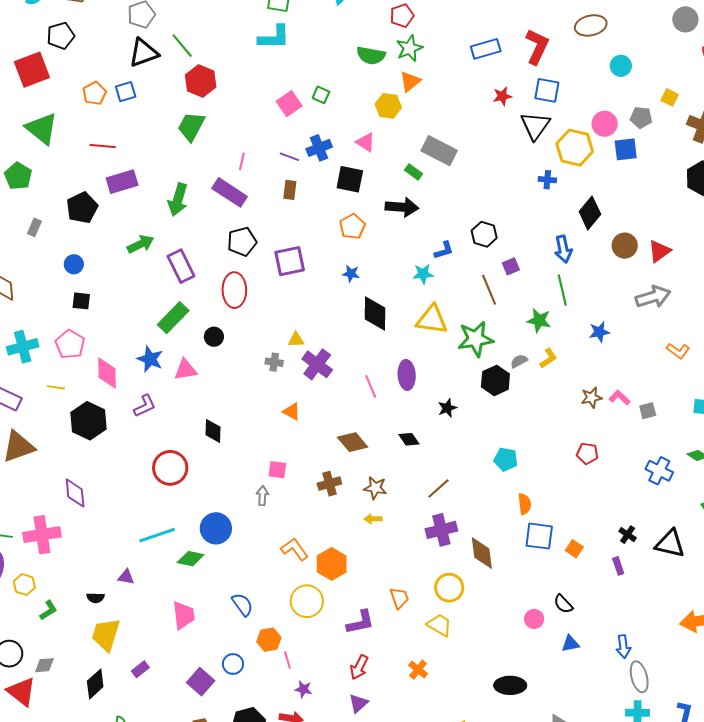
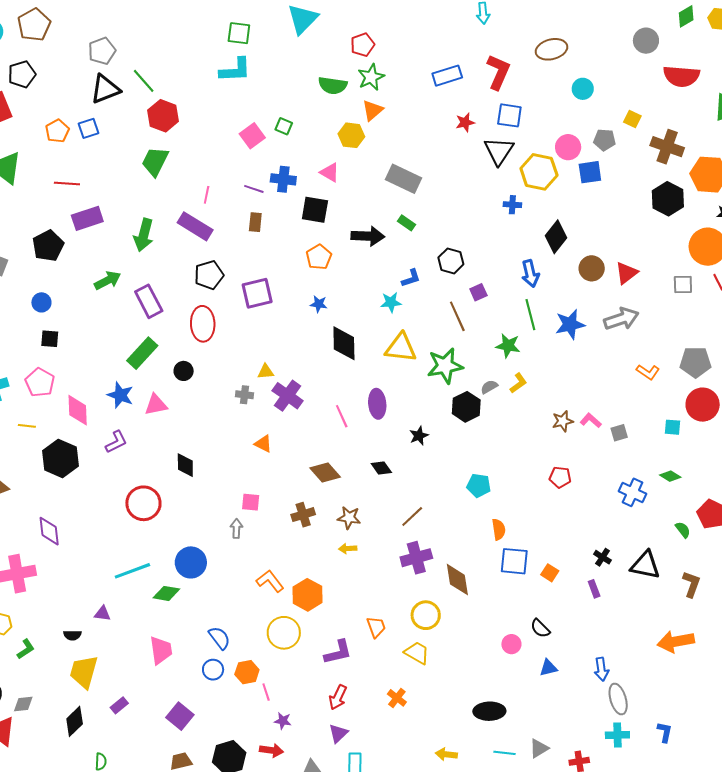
blue cross: (319, 148) -> (283, 179), turned 30
green rectangle: (414, 172) -> (406, 223), moved
blue star: (599, 332) -> (570, 324), moved, size x1.4
blue circle: (233, 664) -> (213, 670), moved

